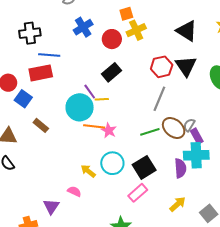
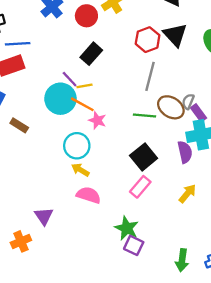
orange line: (94, 126) -> (82, 104), moved, turned 30
green line: (150, 132) -> (144, 115), turned 30
cyan circle: (112, 163) -> (77, 146), moved
pink semicircle: (74, 191) -> (89, 195), moved, size x1.5

